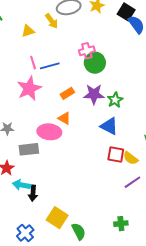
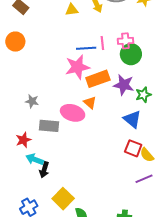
pink line: (33, 63) -> (102, 43), moved
pink star: (29, 88) -> (77, 67), moved
orange rectangle: (67, 93) -> (98, 79), size x1.6

